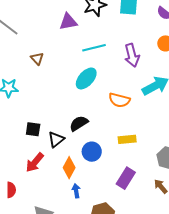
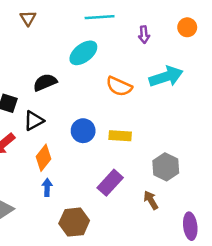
purple arrow: (132, 55) -> (144, 35), size x0.6
black semicircle: (79, 123) -> (45, 82), moved
blue circle: (92, 152) -> (83, 131), moved

